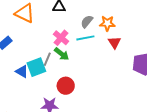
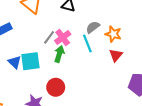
cyan line: (85, 38) -> (87, 44), turned 66
green arrow: (62, 54) -> (59, 54), turned -126
gray line: (47, 59) -> (49, 37), moved

